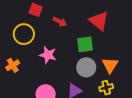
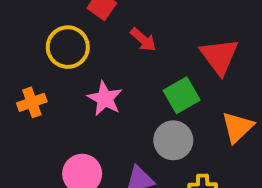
green square: (85, 44) -> (182, 95), turned -36
orange triangle: (110, 65) -> (237, 127), moved

